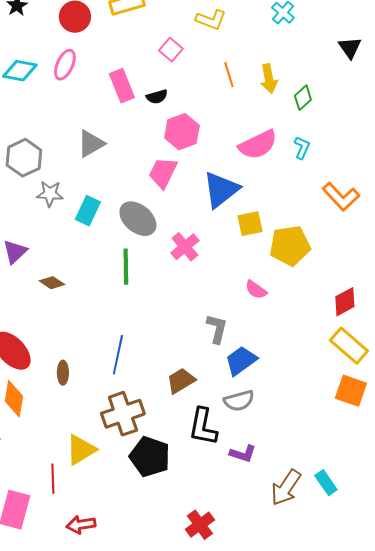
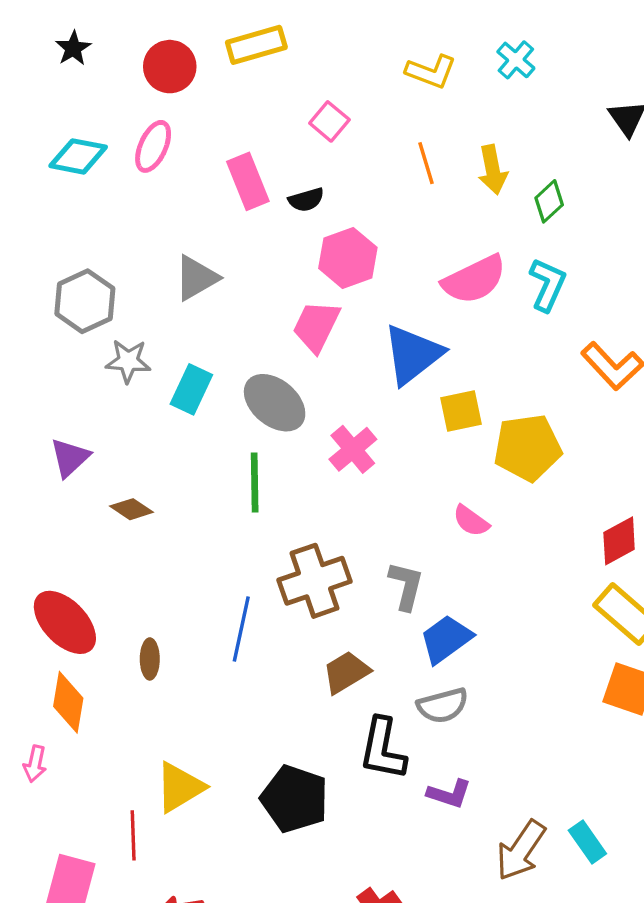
yellow L-shape: (211, 20) -> (431, 72), moved
cyan L-shape: (302, 148) -> (547, 285), size x1.4
brown cross: (123, 414) -> (315, 581), moved

